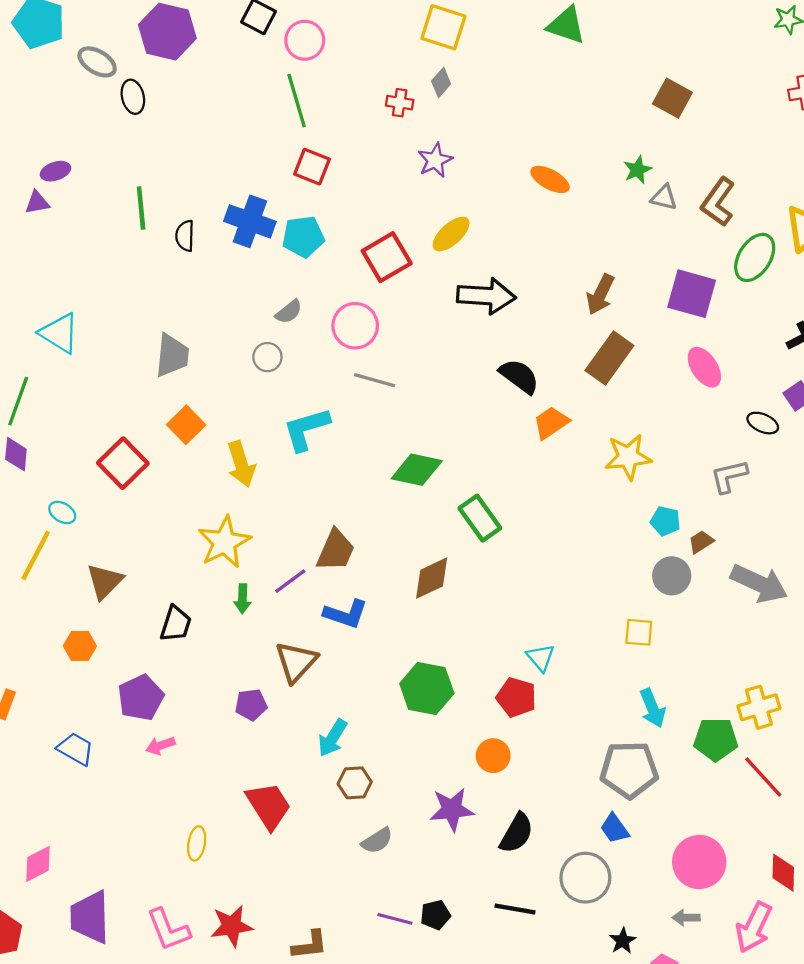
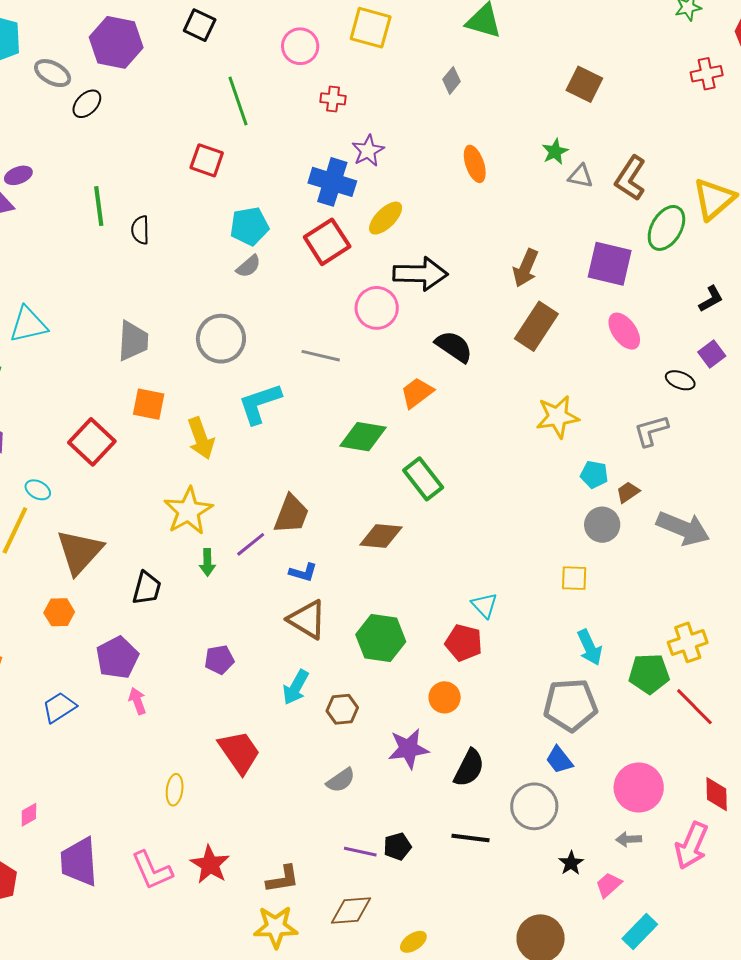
pink circle: (305, 40) -> (300, 46), moved
gray diamond: (441, 82) -> (451, 80), moved
black ellipse: (133, 97) -> (87, 104), turned 60
red square: (312, 167) -> (207, 160), moved
orange ellipse: (550, 179) -> (475, 164), turned 45
blue cross: (250, 221) -> (332, 182), moved
gray semicircle: (289, 312) -> (249, 266), moved
pink circle: (355, 326) -> (377, 308), moved
cyan triangle: (59, 333) -> (28, 325), turned -42
gray circle: (267, 357) -> (221, 339), size x1.8
orange trapezoid: (551, 423) -> (417, 393), moved
orange square: (186, 425) -> (149, 404), turned -32
brown diamond: (432, 578) -> (381, 536), turned 33
brown triangle: (105, 581) -> (80, 552), size x1.4
blue L-shape: (346, 614) -> (303, 572), size x0.7
brown triangle: (296, 662) -> (307, 620), moved, turned -39
pink arrow: (160, 746) -> (137, 701), turned 92
blue trapezoid: (76, 749) -> (59, 707), turned -60
brown hexagon: (355, 783) -> (342, 709), moved
pink diamond: (38, 864) -> (29, 815), size x0.7
red star: (232, 926) -> (210, 865), turned -30

